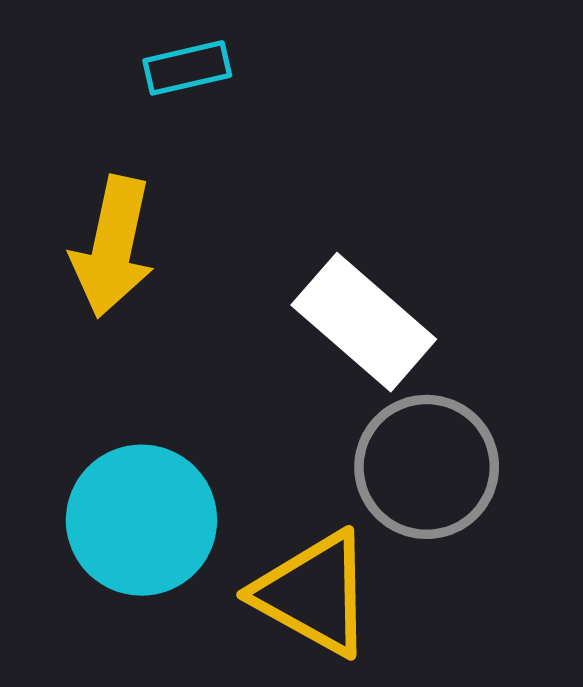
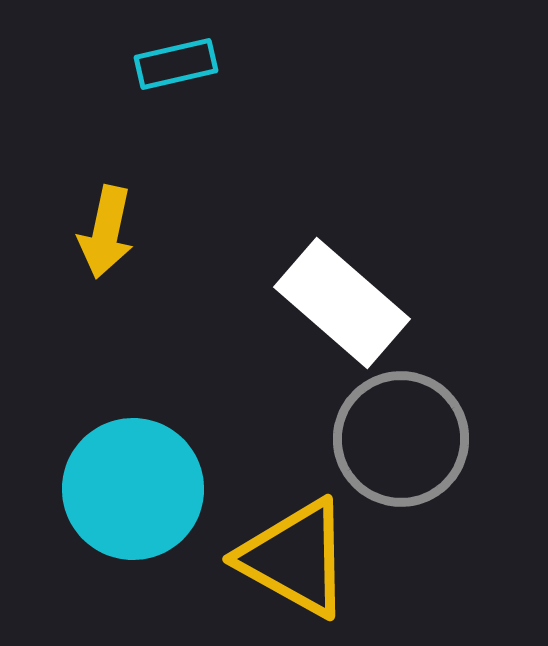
yellow arrow: (113, 247) -> (106, 232), size x0.7

